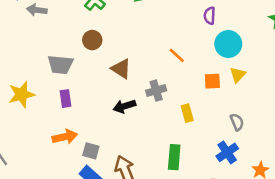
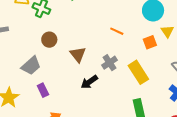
gray trapezoid: (60, 65) -> (31, 66), turned -30
brown triangle: (121, 69) -> (78, 54), turned 36
yellow rectangle: (187, 113) -> (138, 72), size x1.6

